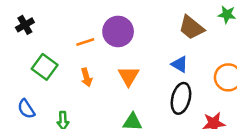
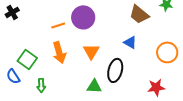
green square: (45, 67) -> (27, 59), moved
orange arrow: (87, 77) -> (59, 52), size x1.5
black ellipse: (181, 98) -> (115, 70), moved

